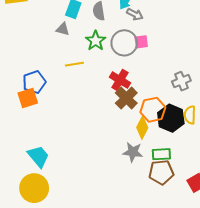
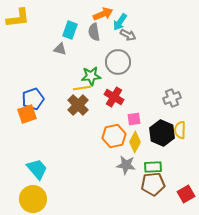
green star: (96, 41) -> (91, 76), moved, turned 30
pink square: (141, 42) -> (134, 119), moved
yellow line: (74, 64) -> (82, 88), moved
brown cross: (126, 98) -> (78, 105), moved
orange hexagon: (153, 110) -> (114, 136), moved

